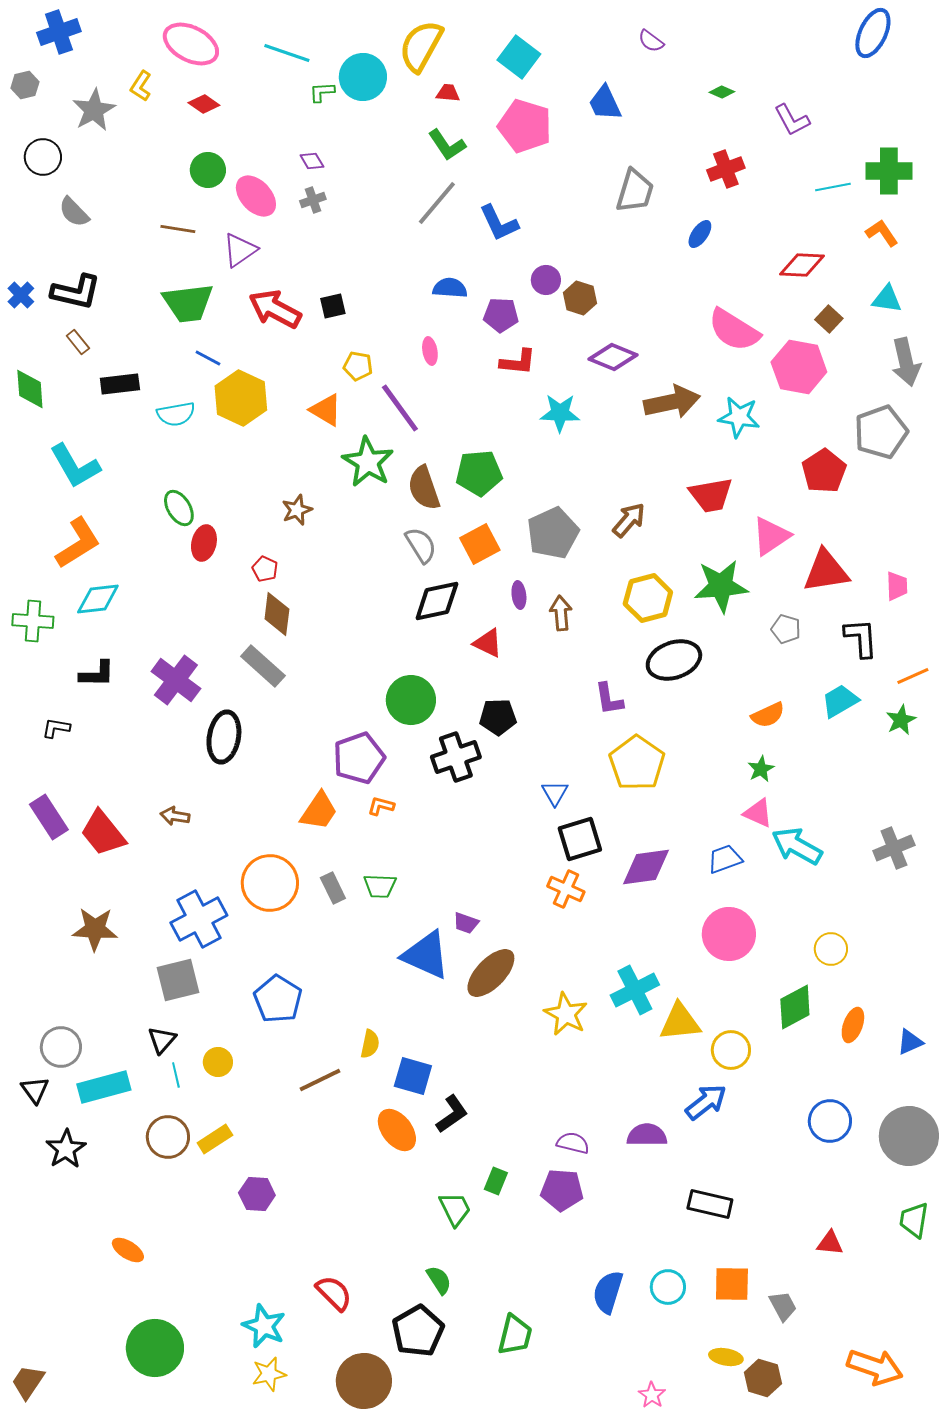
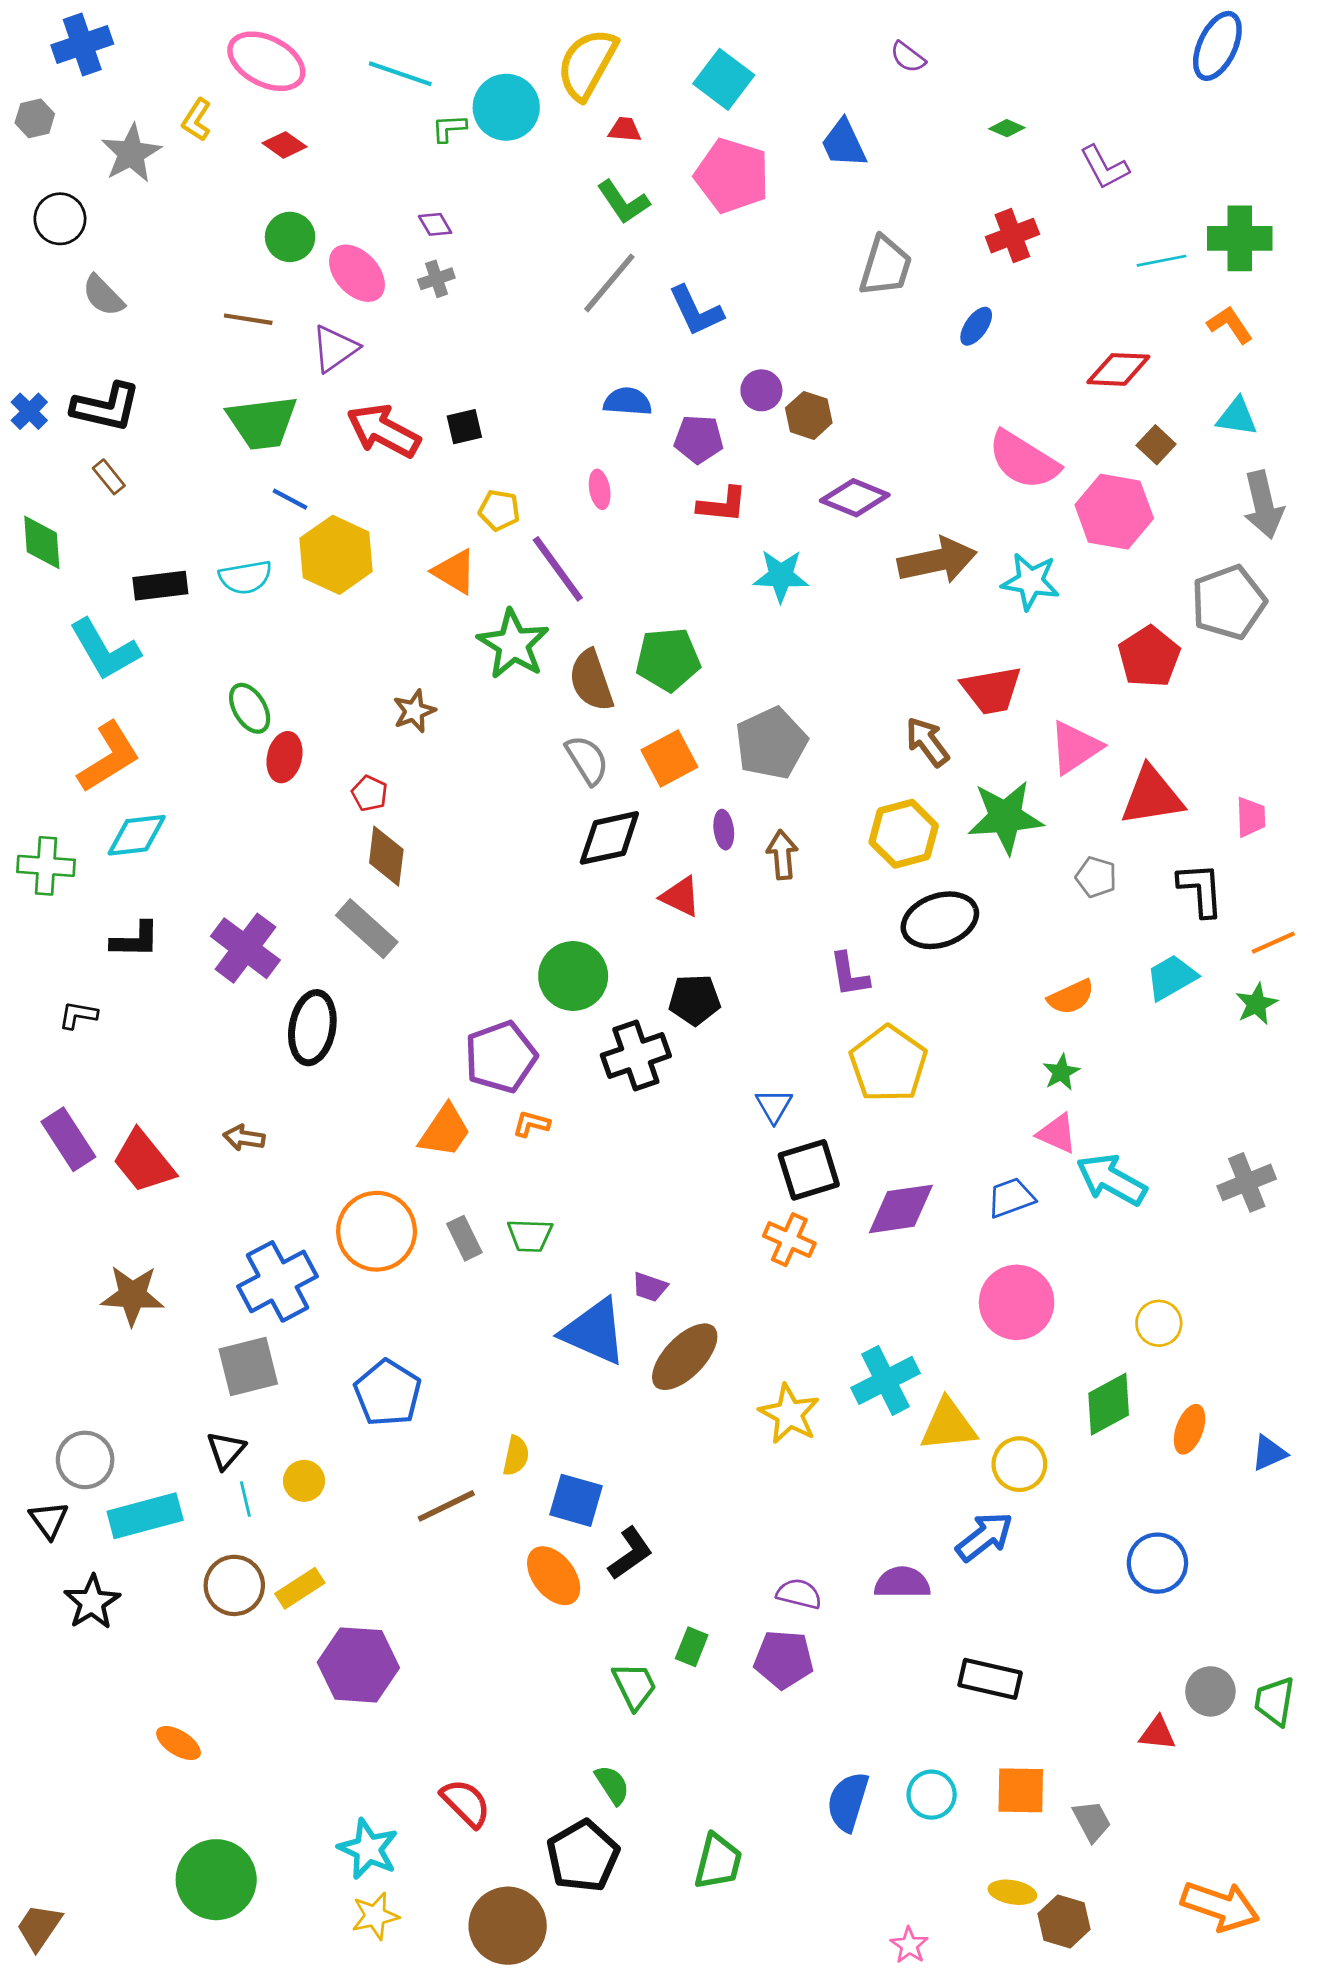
black rectangle: (120, 384) -> (160, 586), moved
brown arrow: (629, 520) -> (927, 742), moved, turned -78
gray circle: (909, 1136) -> (1210, 1691), moved, size x0.6
purple hexagon: (257, 1194) -> (358, 1665), size x1.6

